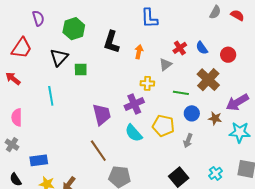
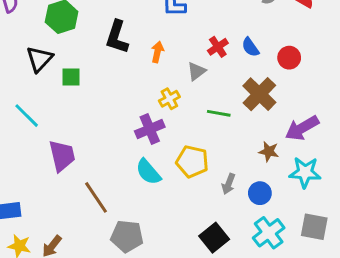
yellow cross: (147, 83) -> (169, 99), turned -32
cyan line: (51, 96) -> (27, 116), turned -36
blue circle: (192, 113) -> (260, 193), moved
purple trapezoid: (102, 115) -> (62, 156), moved
cyan cross: (216, 173) -> (269, 233), size x1.5

